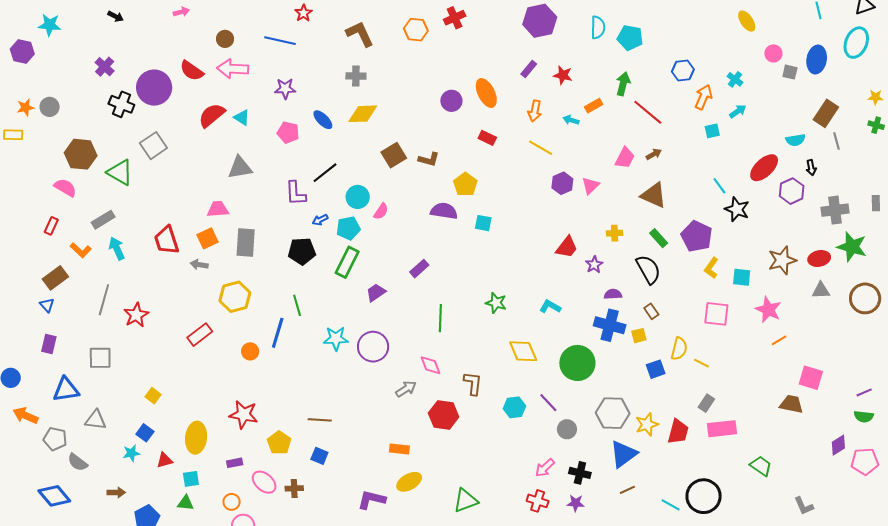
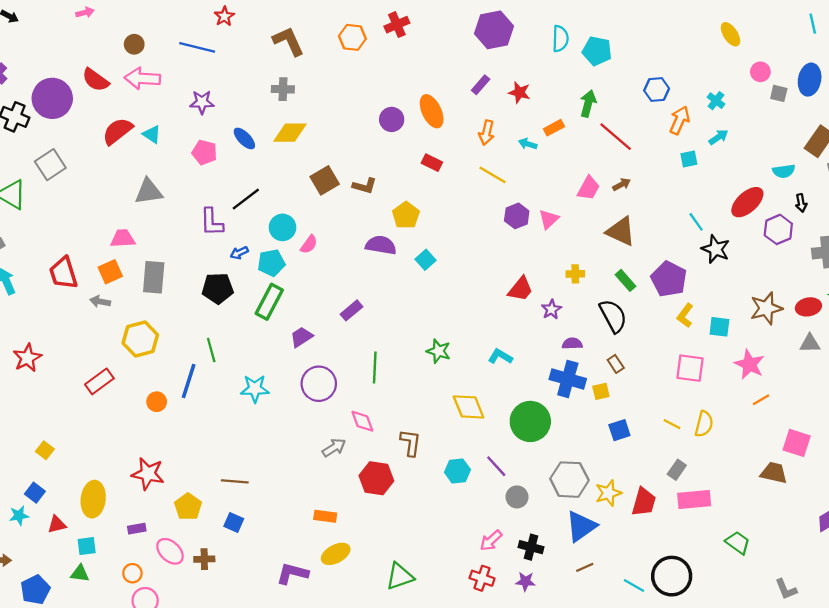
cyan square: (483, 223) -> (426, 260), turned 36
purple circle: (373, 347) -> (319, 384), moved
yellow semicircle: (679, 349) -> (704, 424), moved

